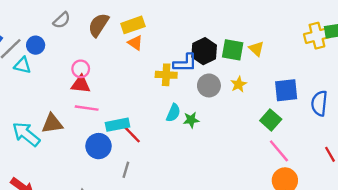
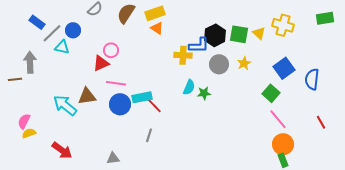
yellow cross: (317, 36) -> (283, 25), moved, turned 30
red triangle: (81, 84) -> (101, 63), moved, turned -30
blue square: (286, 90) -> (284, 68), turned -30
blue circle: (99, 146) -> (120, 104), moved

